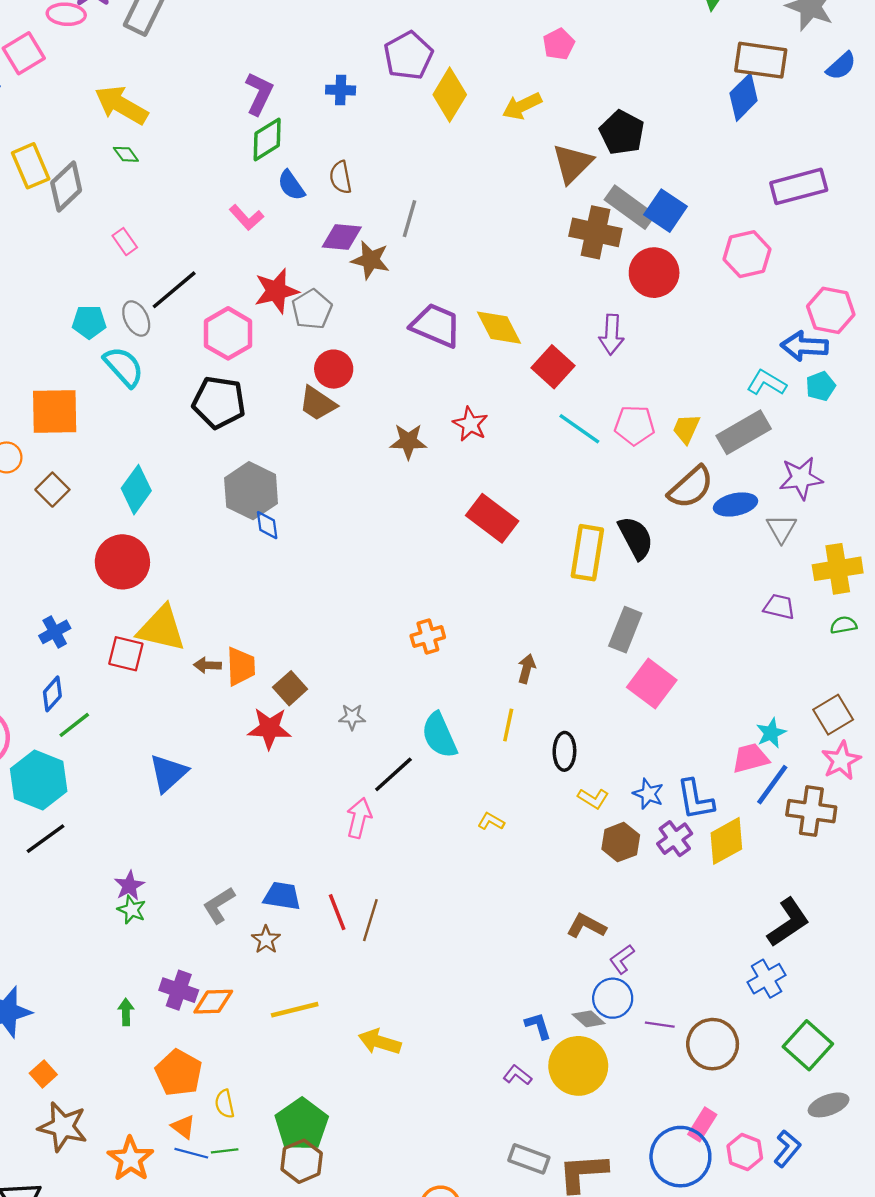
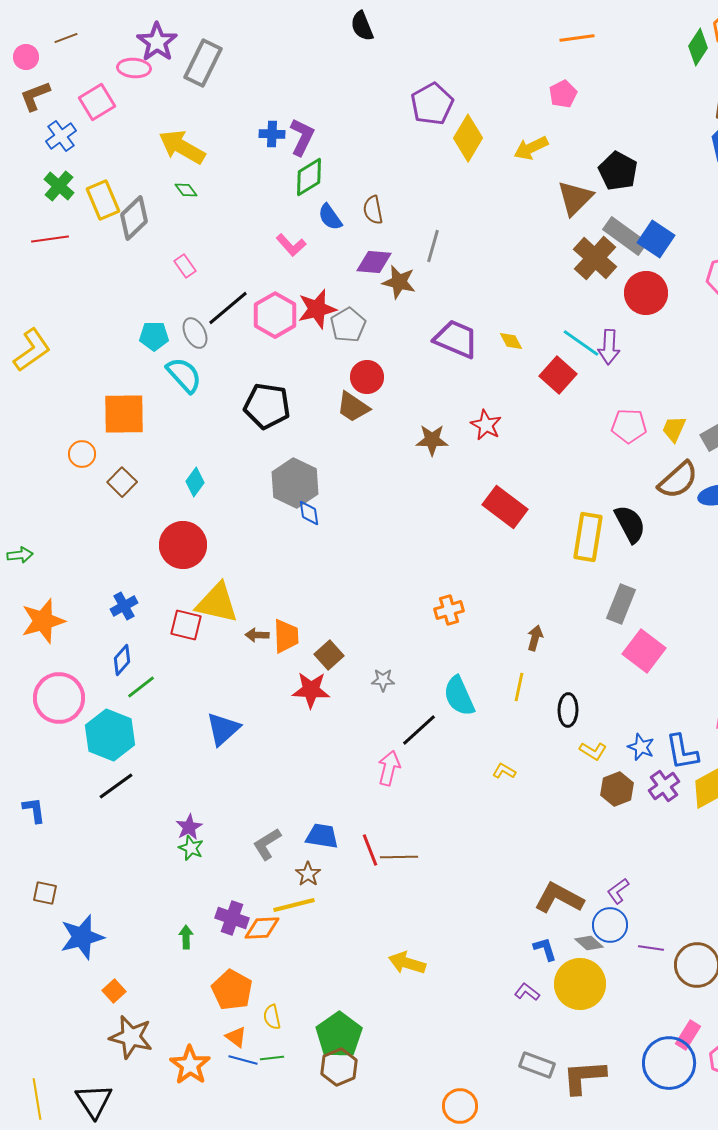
blue cross: (341, 90) -> (272, 134), moved
brown cross: (595, 232) -> (595, 258), turned 30
yellow diamond: (499, 328) -> (511, 341), size x0.6
pink hexagon: (228, 333) -> (275, 315), moved
cyan line: (579, 429) -> (581, 343), moved
cyan diamond: (136, 490) -> (195, 482), size x0.7
brown line: (370, 920) -> (399, 857), turned 72
brown L-shape: (586, 926) -> (559, 898), moved, size x1.4
yellow line: (295, 1010) -> (294, 905), moved

